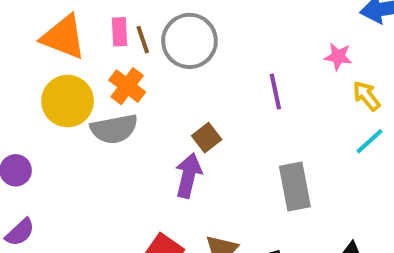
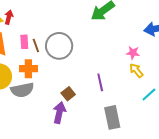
orange cross: (127, 86) -> (28, 69), turned -36
purple line: (275, 91) -> (100, 82), moved
yellow arrow: (367, 96) -> (136, 70), moved

